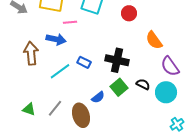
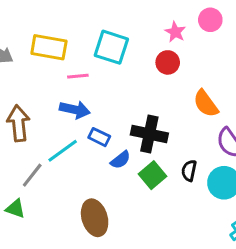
blue arrow: (56, 39) -> (75, 110), moved
black semicircle: (143, 84) -> (189, 171), turned -104
blue semicircle: (98, 97) -> (120, 160), moved
gray line: (55, 108) -> (32, 175), moved

